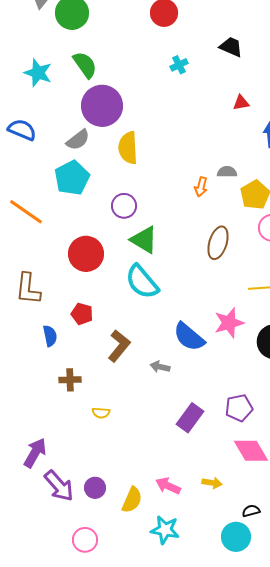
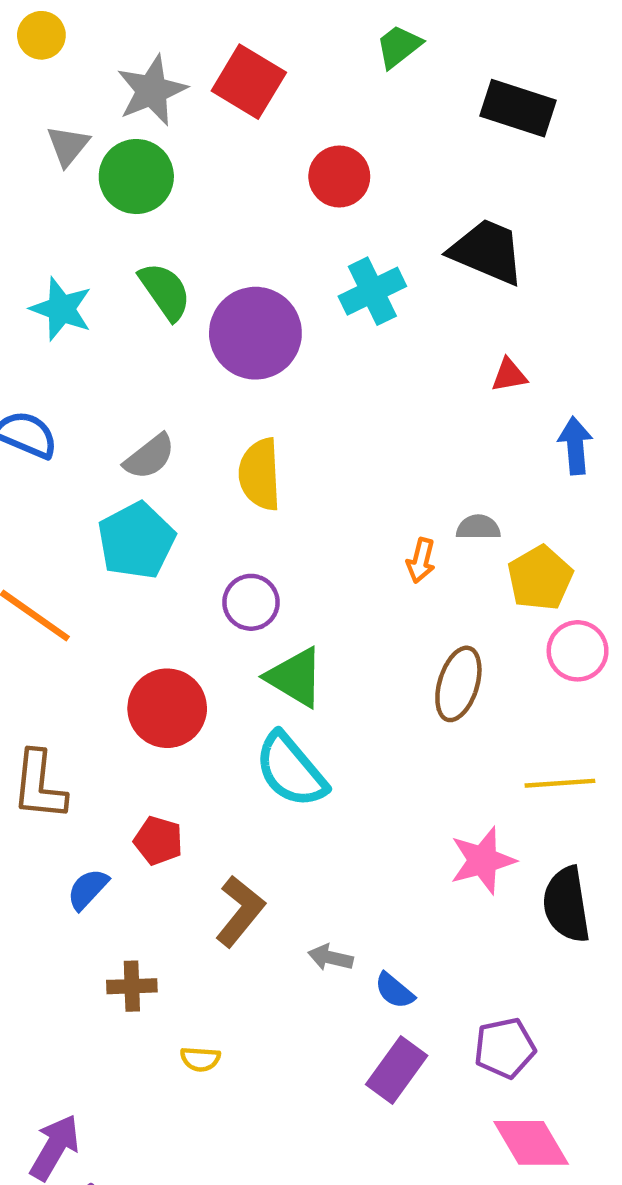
black trapezoid: (231, 47) -> (487, 252), size x1.5
cyan cross: (179, 65) -> (372, 291), size x1.6
purple circle: (102, 106) -> (255, 333), moved
blue semicircle: (50, 336) -> (88, 889), turned -125
blue semicircle: (189, 337) -> (394, 991), moved, size x0.6

